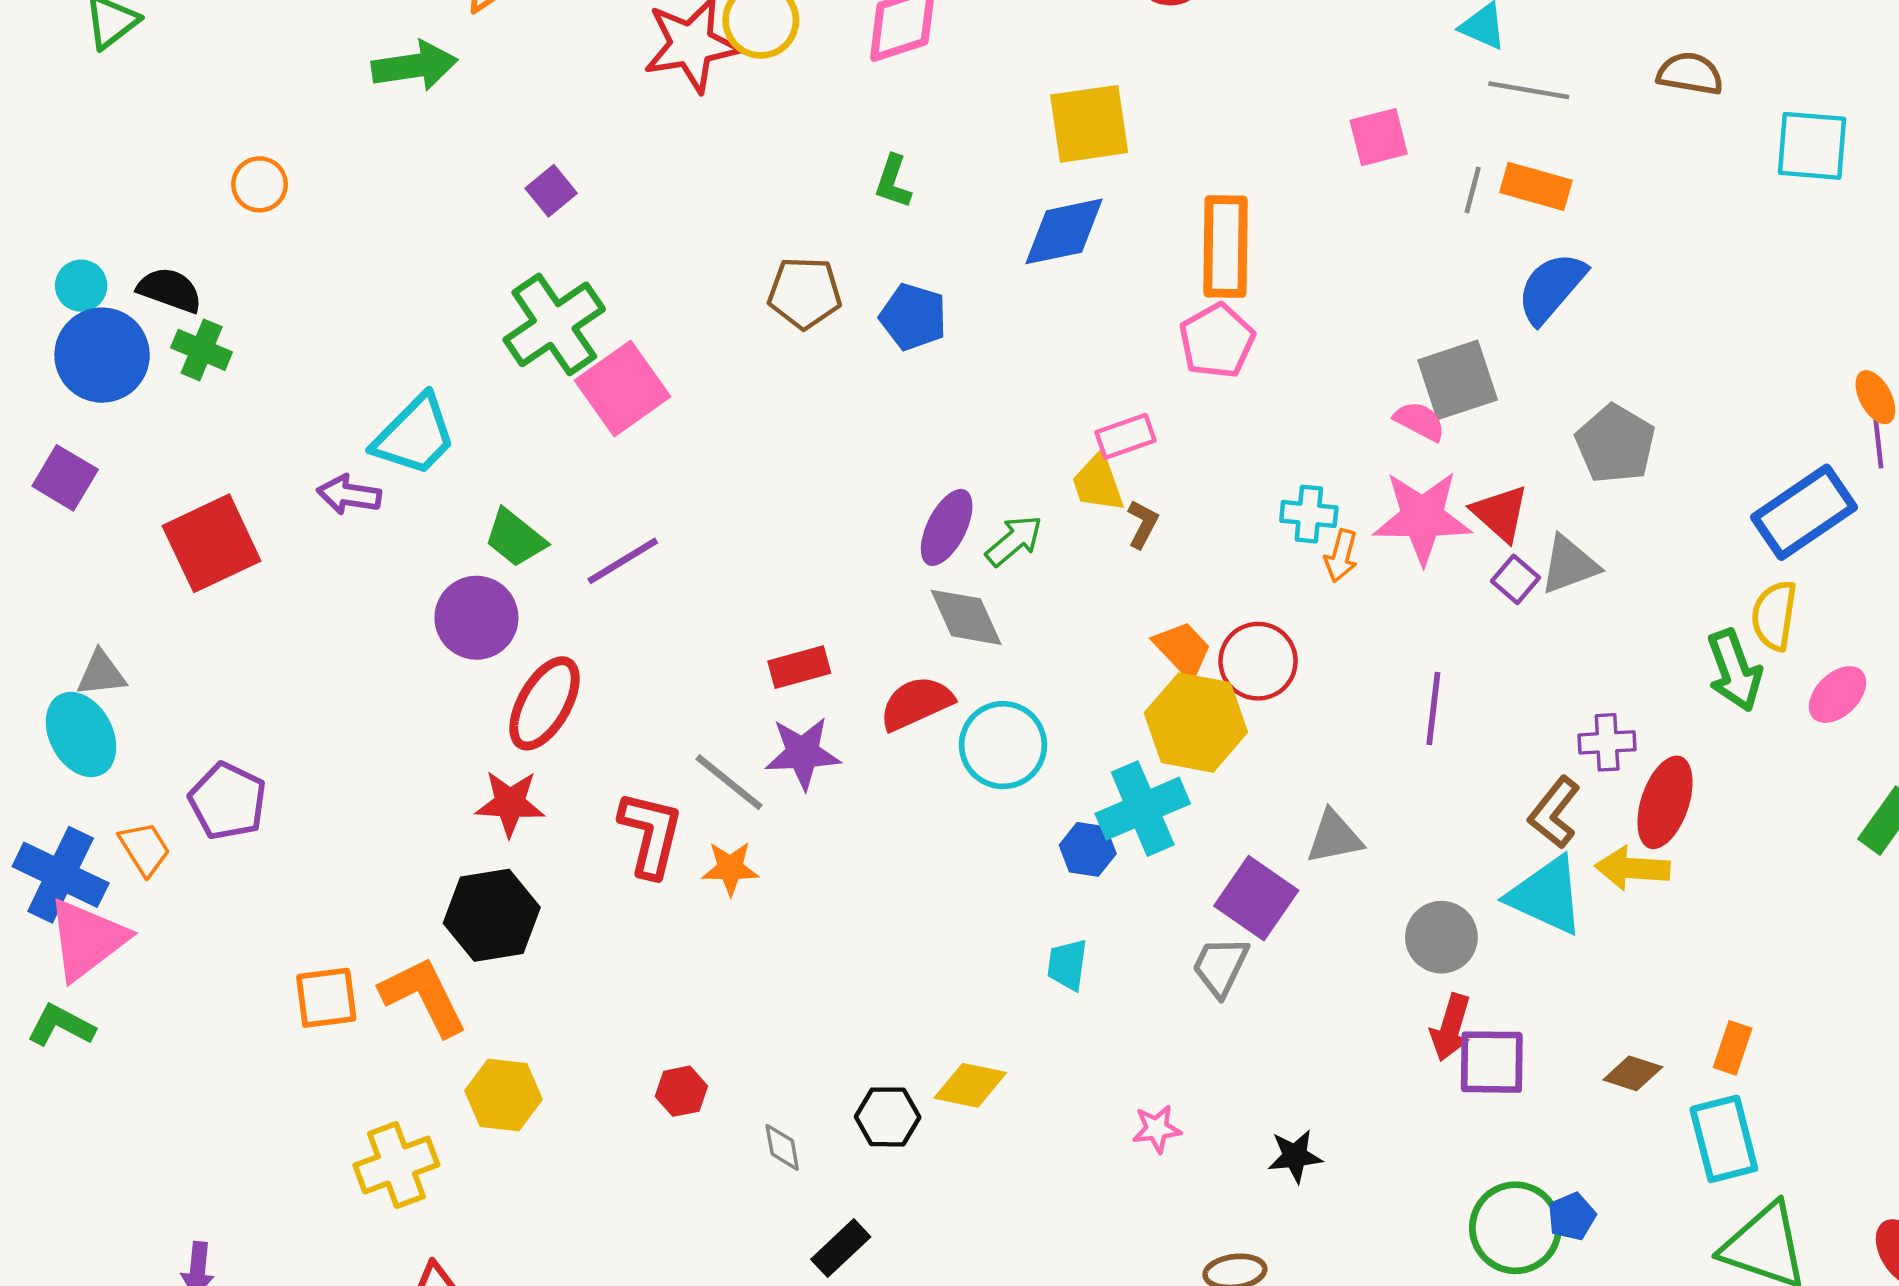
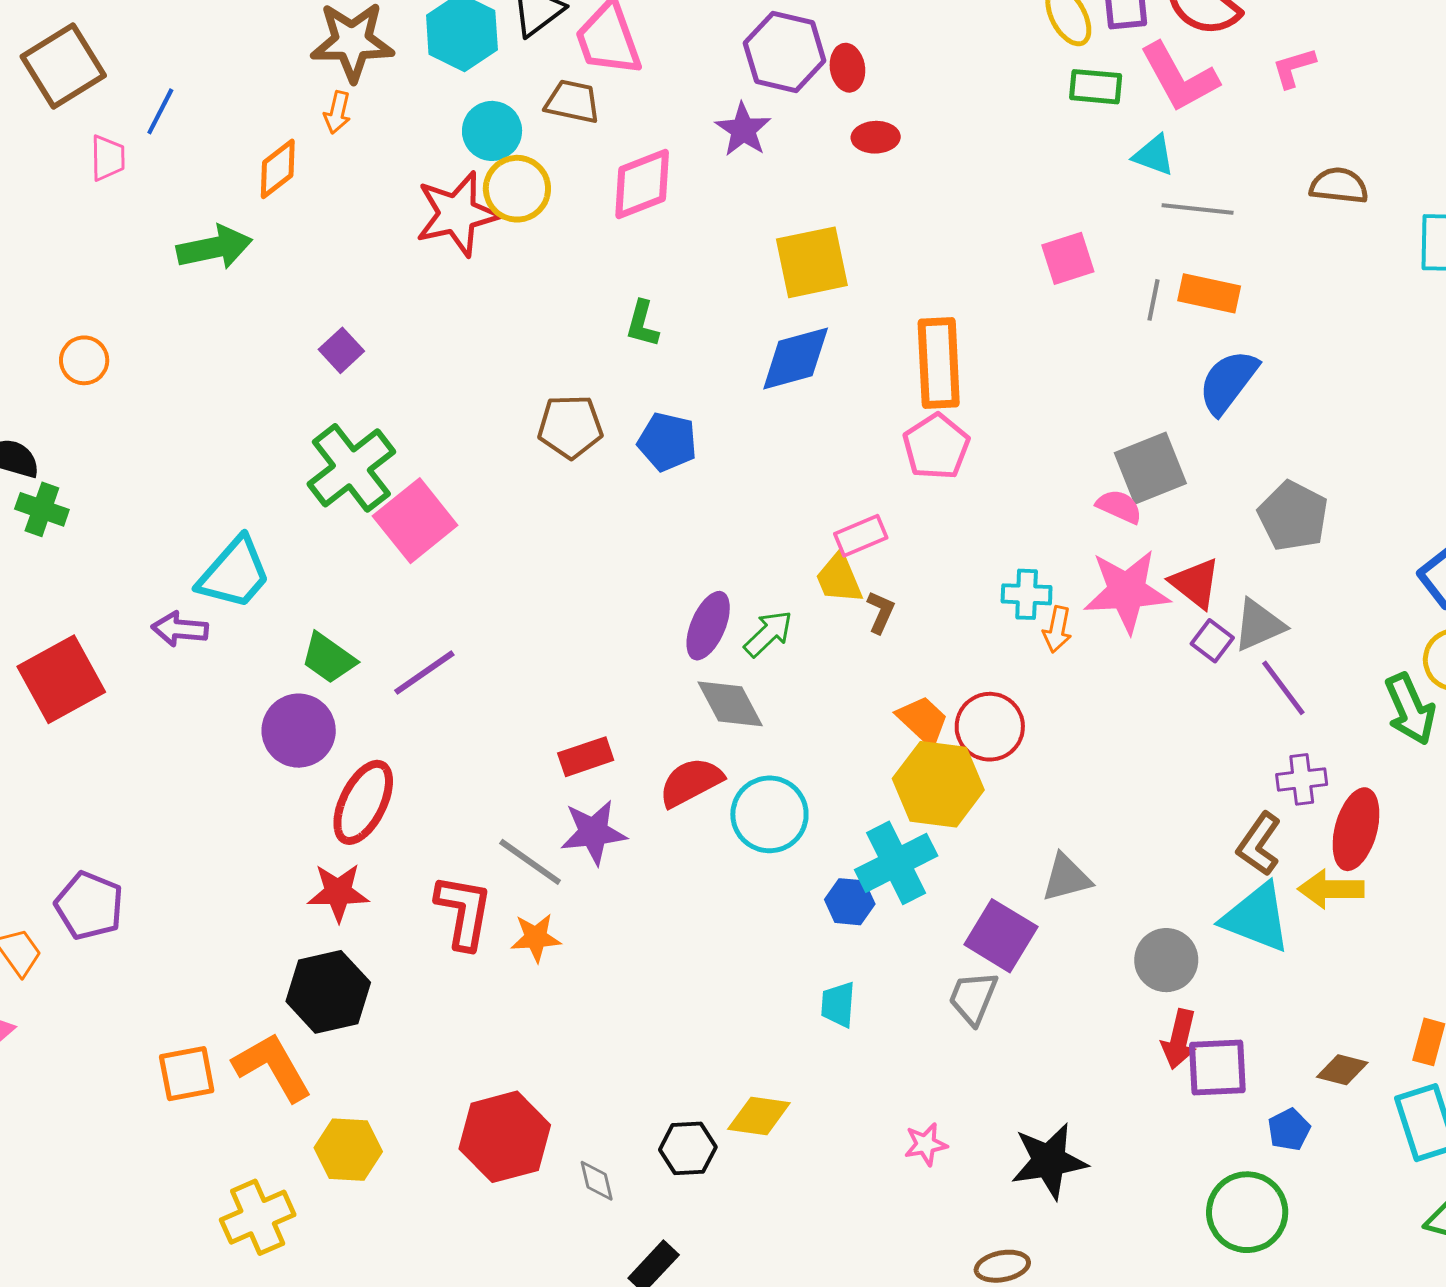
purple line: (1433, 709) -> (1283, 688), moved, turned -40
red hexagon: (681, 1091) -> (505, 1137), size x2.0
black star: (1295, 1156) -> (1049, 1161), size x1.6
blue pentagon: (1572, 1216) -> (1289, 1130), moved

